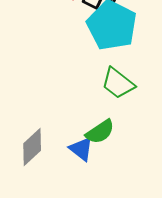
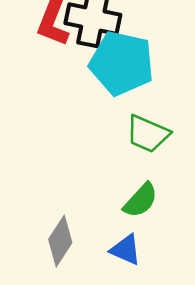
blue triangle: (81, 149) -> (126, 250), moved

